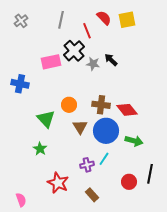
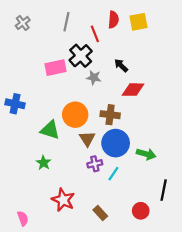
red semicircle: (104, 18) -> (113, 20), turned 49
gray star: (93, 64) -> (94, 78), moved
blue cross: (20, 84) -> (15, 104), moved
orange circle: (69, 105) -> (75, 115), size x1.5
red diamond: (127, 110) -> (133, 90), moved, turned -50
green triangle: (46, 119) -> (50, 130), turned -30
purple cross: (87, 165) -> (95, 164), moved
red circle: (129, 182) -> (141, 211), moved

